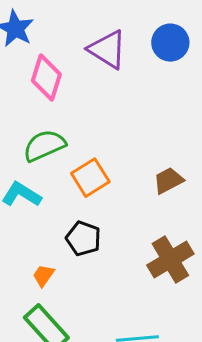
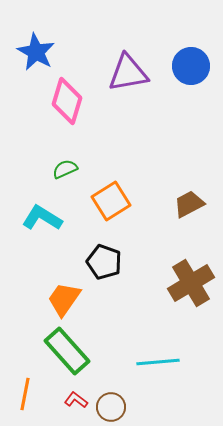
purple triangle: (107, 50) -> (128, 73), turned -42
green semicircle: (44, 146) -> (65, 169), size x0.6
orange trapezoid: (43, 276) -> (64, 299), size x1.5

